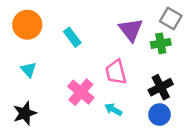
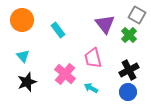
green cross: (161, 43) -> (129, 35), turned -35
black star: (25, 113) -> (27, 82), moved

